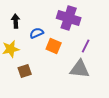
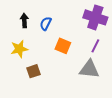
purple cross: (69, 18) -> (95, 17), moved
blue semicircle: (37, 33) -> (46, 24), moved, turned -40

